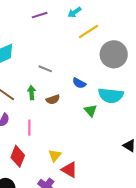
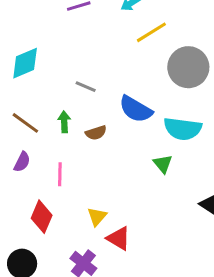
blue semicircle: (79, 83) -> (136, 109), size x1.6
green triangle: (91, 111) -> (163, 164), moved

